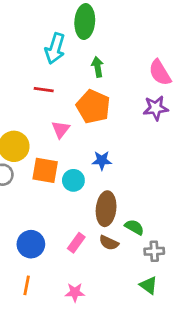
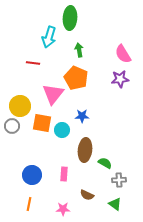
red line: (44, 90) -> (33, 63), moved
pink triangle: (61, 129) -> (53, 94), size x1.6
pink rectangle: (76, 243) -> (64, 174), turned -32
brown semicircle: (109, 243) -> (87, 195), moved

